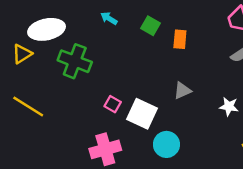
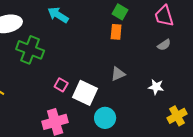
cyan arrow: (109, 18) -> (58, 15), size x1.5
green square: (151, 26) -> (120, 12), moved

